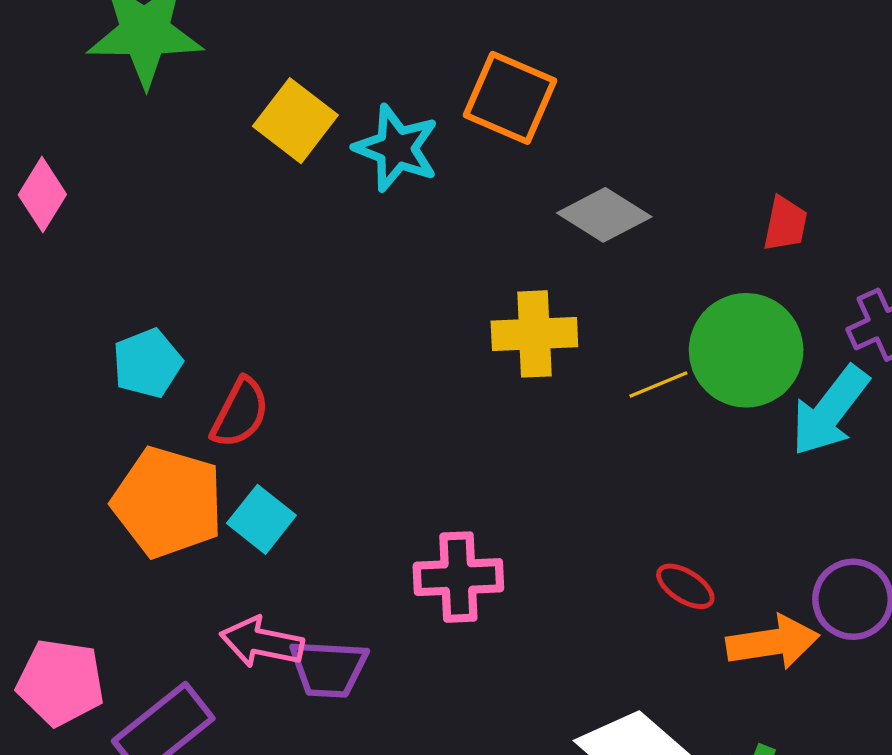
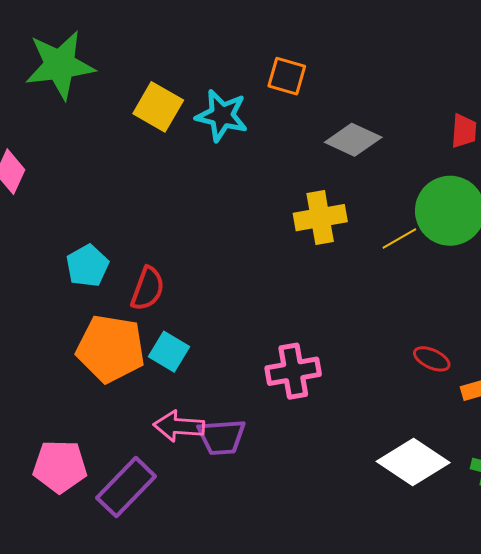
orange square: (510, 98) -> (287, 76), size x0.7

